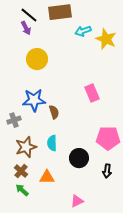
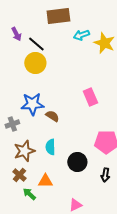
black line: (29, 15) -> (36, 44), moved
purple arrow: (26, 28) -> (16, 34), moved
brown semicircle: (54, 112) -> (52, 116), turned -40
green arrow: (22, 190) -> (29, 194), moved

